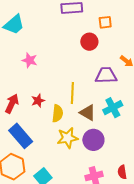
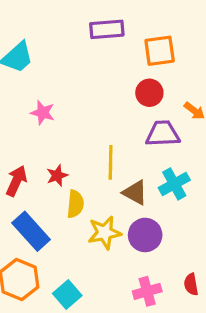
orange square: (105, 22) -> (160, 51), size x1.5
red circle: (89, 42) -> (149, 93), moved
yellow semicircle: (57, 113) -> (75, 204), moved

